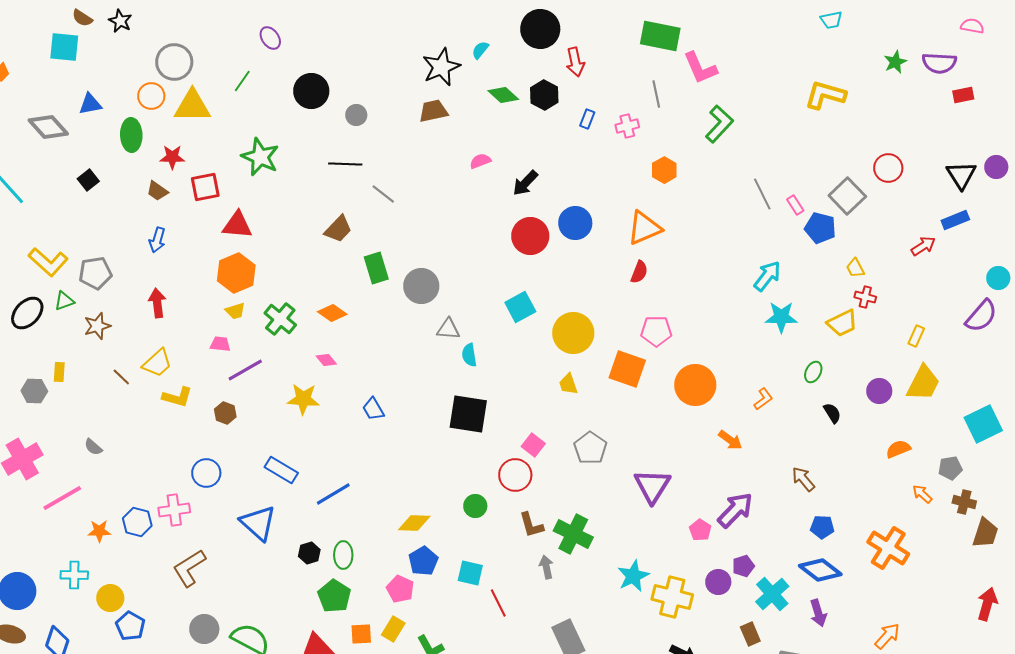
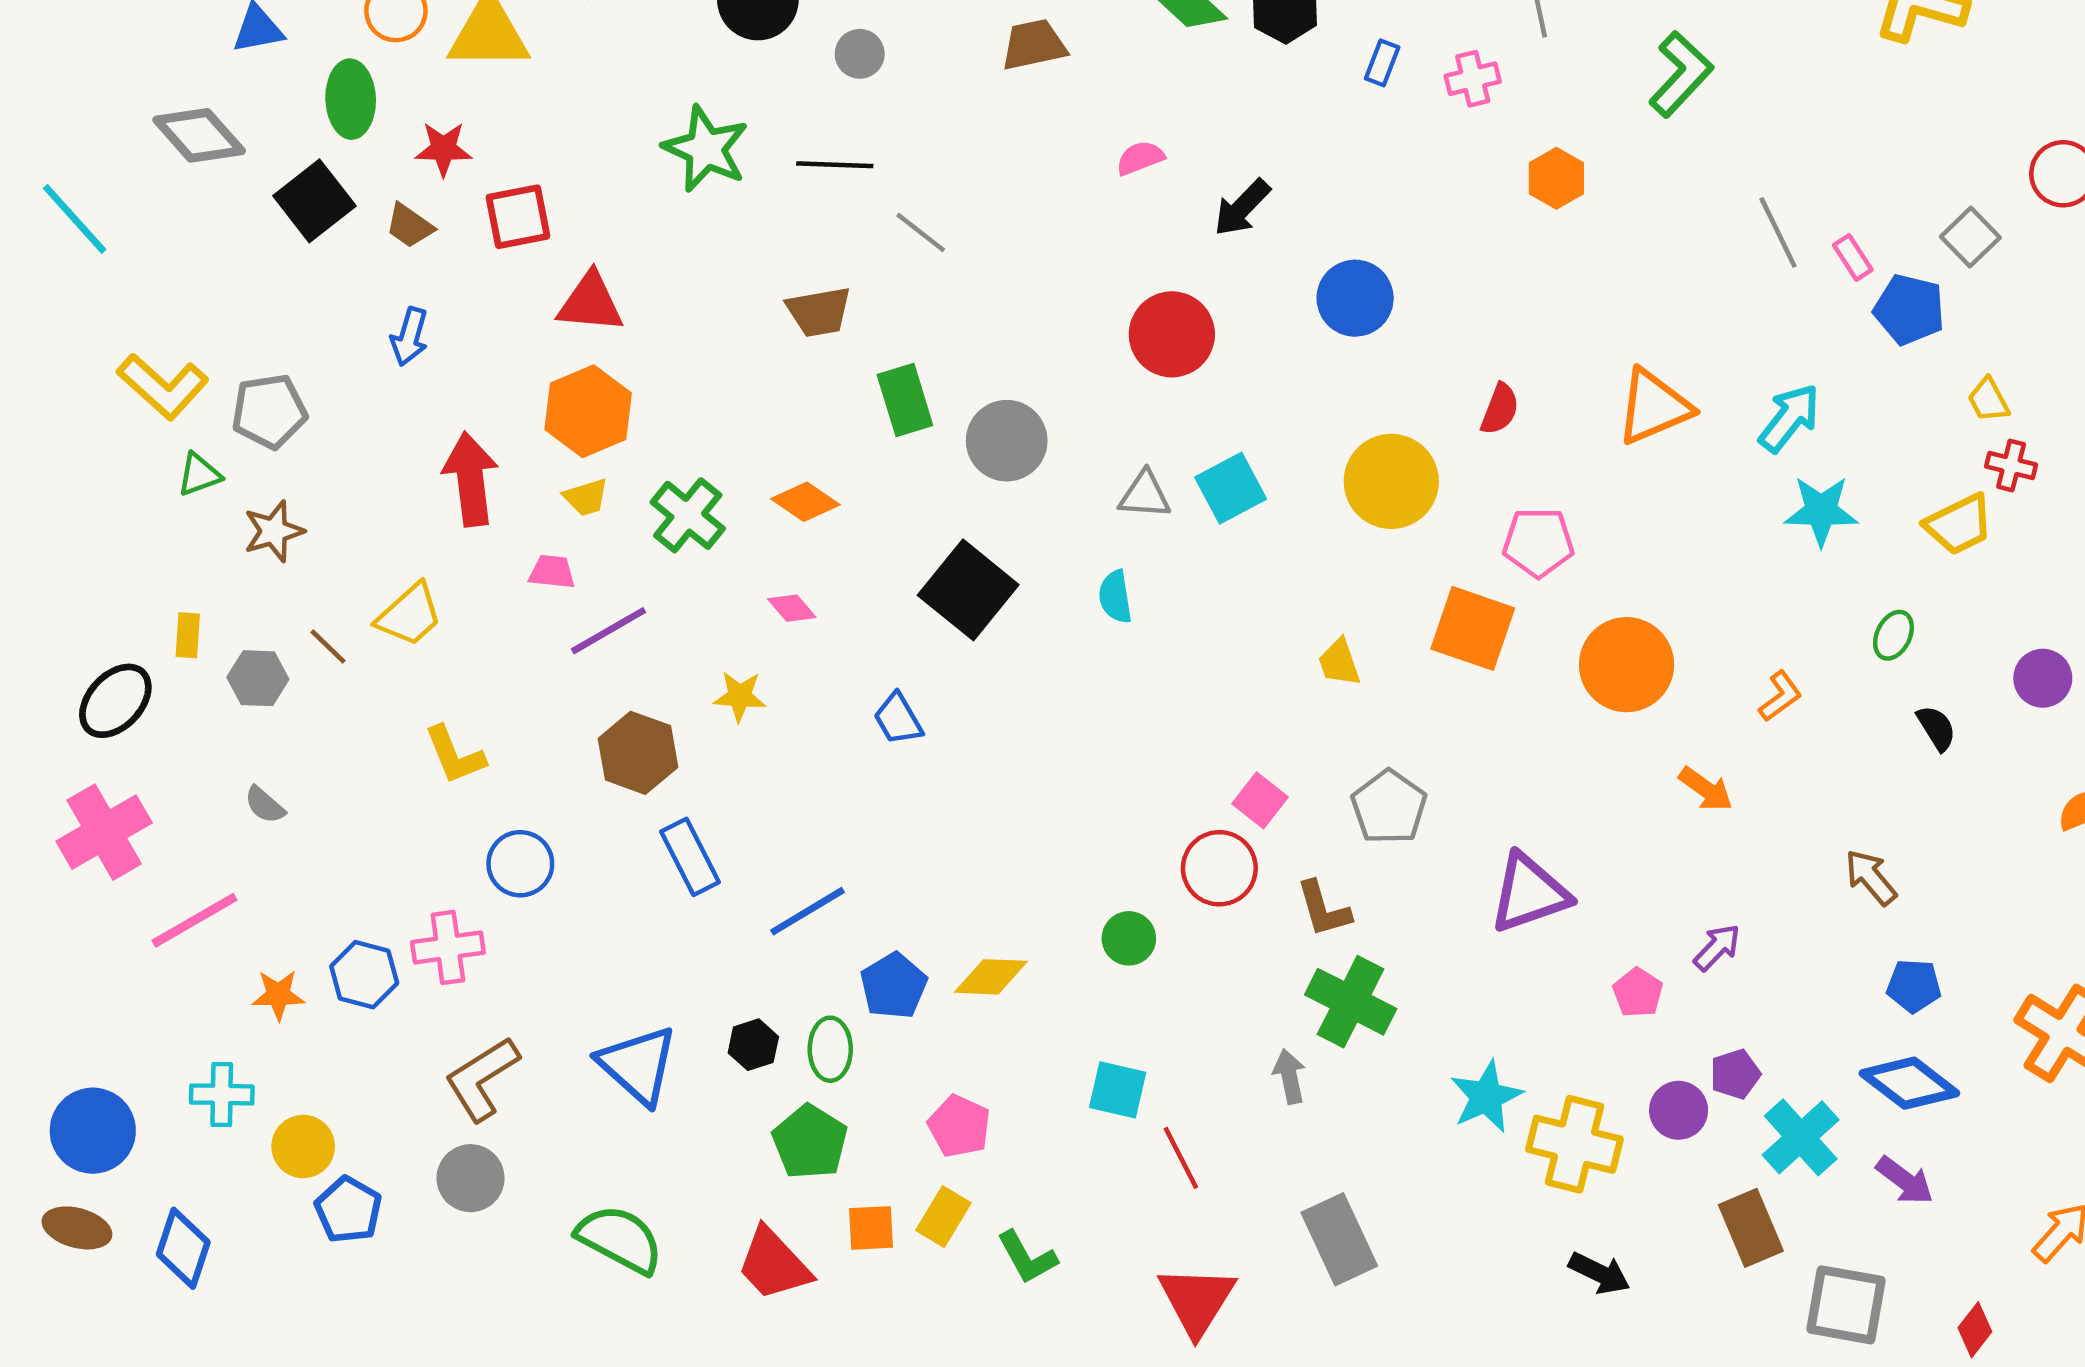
gray diamond: (48, 127) -> (199, 135), moved
green star: (260, 157) -> (706, 149), moved
black square: (88, 180) -> (314, 201), moved, size x1.6
gray square: (847, 196) -> (1970, 237), size x0.7
orange triangle: (644, 228) -> (1654, 407), moved
brown trapezoid: (338, 229) -> (819, 312), turned 36
red circle: (530, 236) -> (1172, 334), moved
red arrow: (157, 303) -> (471, 479), moved, size x1.4
black ellipse: (27, 313) -> (115, 701), moved
gray triangle: (448, 329) -> (1145, 495), moved
yellow circle: (573, 333) -> (1391, 481), moved
gray hexagon: (34, 391) -> (258, 678), moved
yellow L-shape: (177, 397) -> (455, 755), moved, turned 52
yellow star: (303, 399) -> (740, 696), size x0.7
brown hexagon: (225, 413) -> (638, 753), moved, size x1.6
black square: (468, 414) -> (968, 590), moved, turned 30
blue rectangle: (281, 470) -> (690, 857), turned 32
purple triangle: (652, 486) -> (1529, 893), turned 39
purple arrow: (735, 510) -> (1717, 947), size x0.6
blue triangle: (258, 523) -> (638, 1065), moved
brown L-shape: (531, 525) -> (1323, 909), moved
blue pentagon: (423, 561) -> (894, 986), moved
purple arrow: (818, 613) -> (1905, 1180), turned -36
gray circle: (204, 629) -> (471, 1178), moved
brown rectangle: (750, 634) -> (1751, 1228), size x1.4

